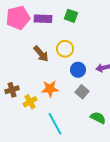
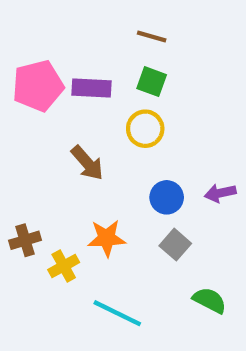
yellow circle: (65, 49) -> (145, 129), moved
cyan line: (55, 124) -> (117, 313), turned -35

